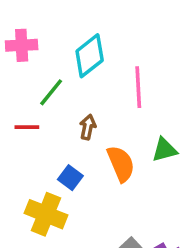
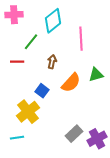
orange semicircle: (121, 164) -> (71, 83), turned 65
yellow cross: (46, 214) -> (28, 112), turned 30

